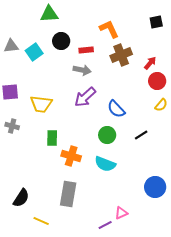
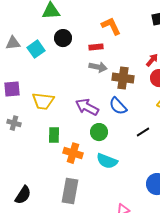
red rectangle: (86, 50) -> (96, 47), moved
brown cross: (121, 55) -> (123, 78), moved, turned 30
gray arrow: (82, 70) -> (98, 67), moved
purple arrow: (85, 97) -> (87, 107), moved, turned 70
green circle: (107, 135) -> (99, 132), moved

